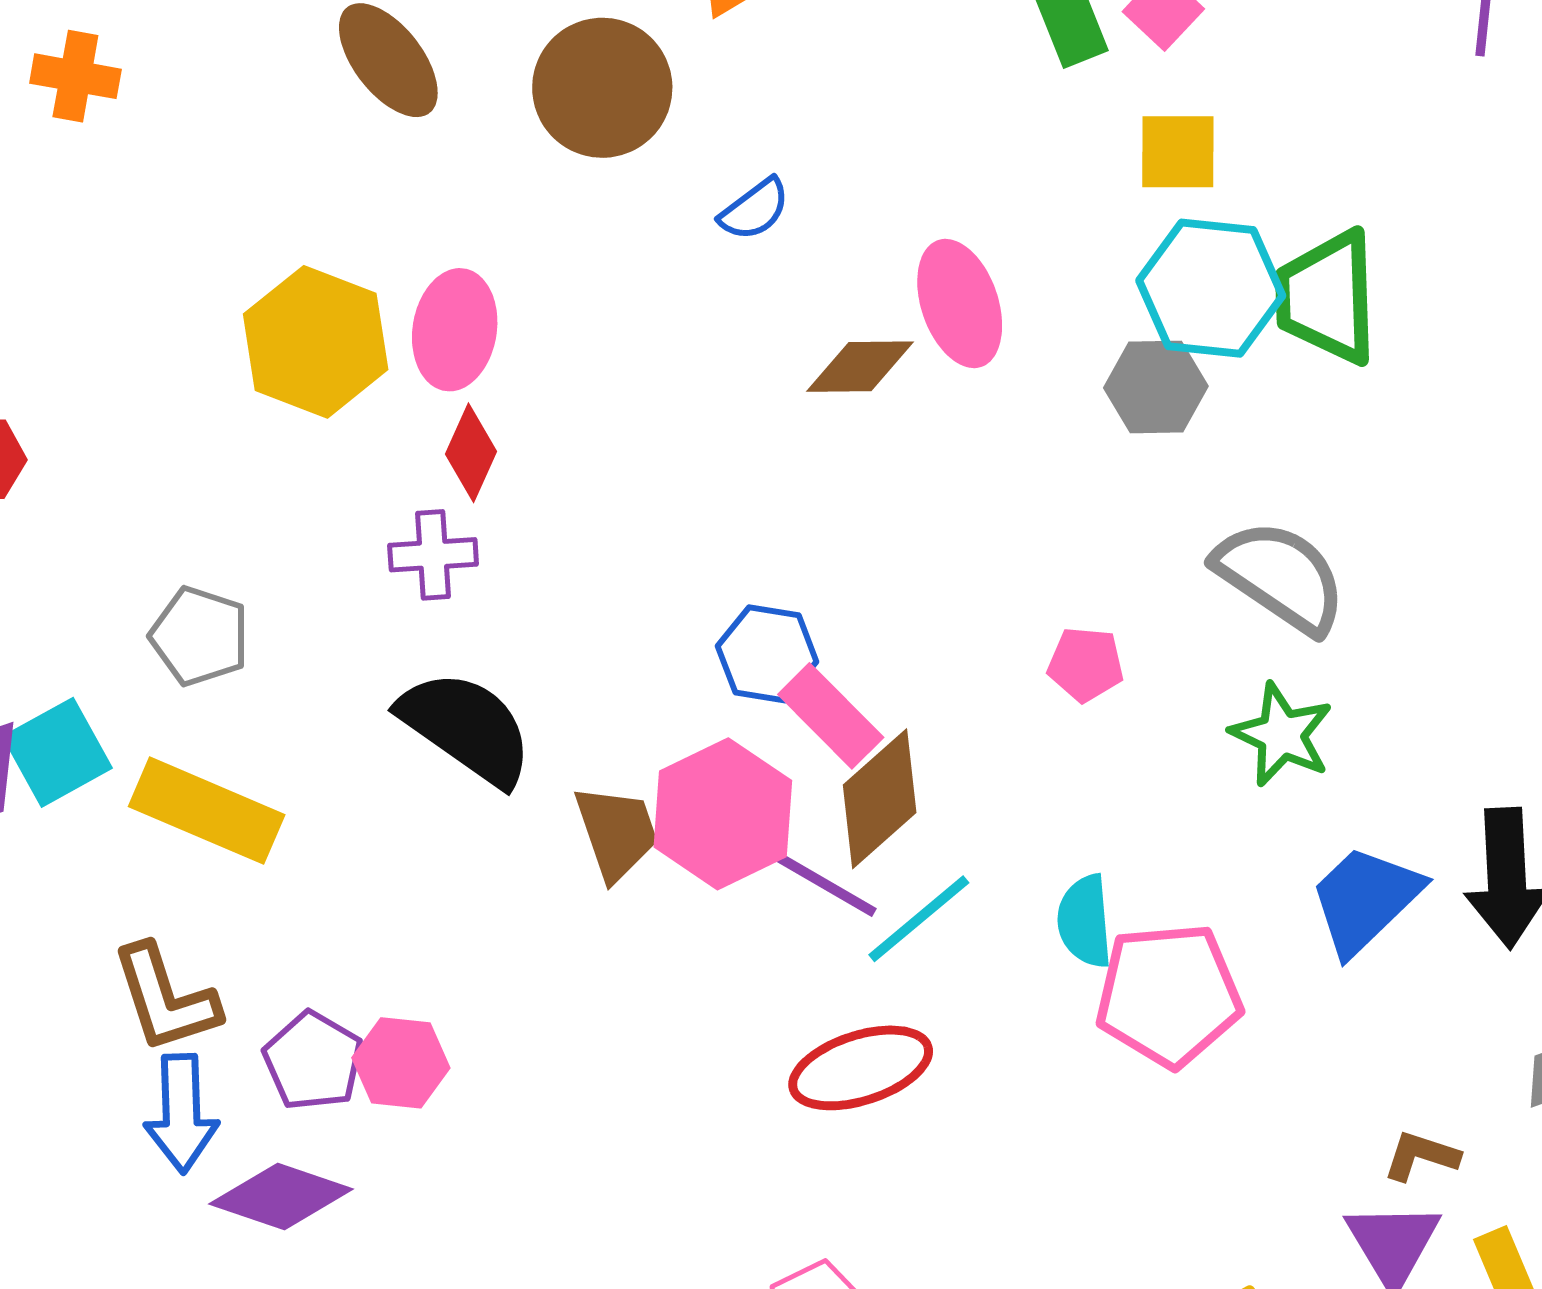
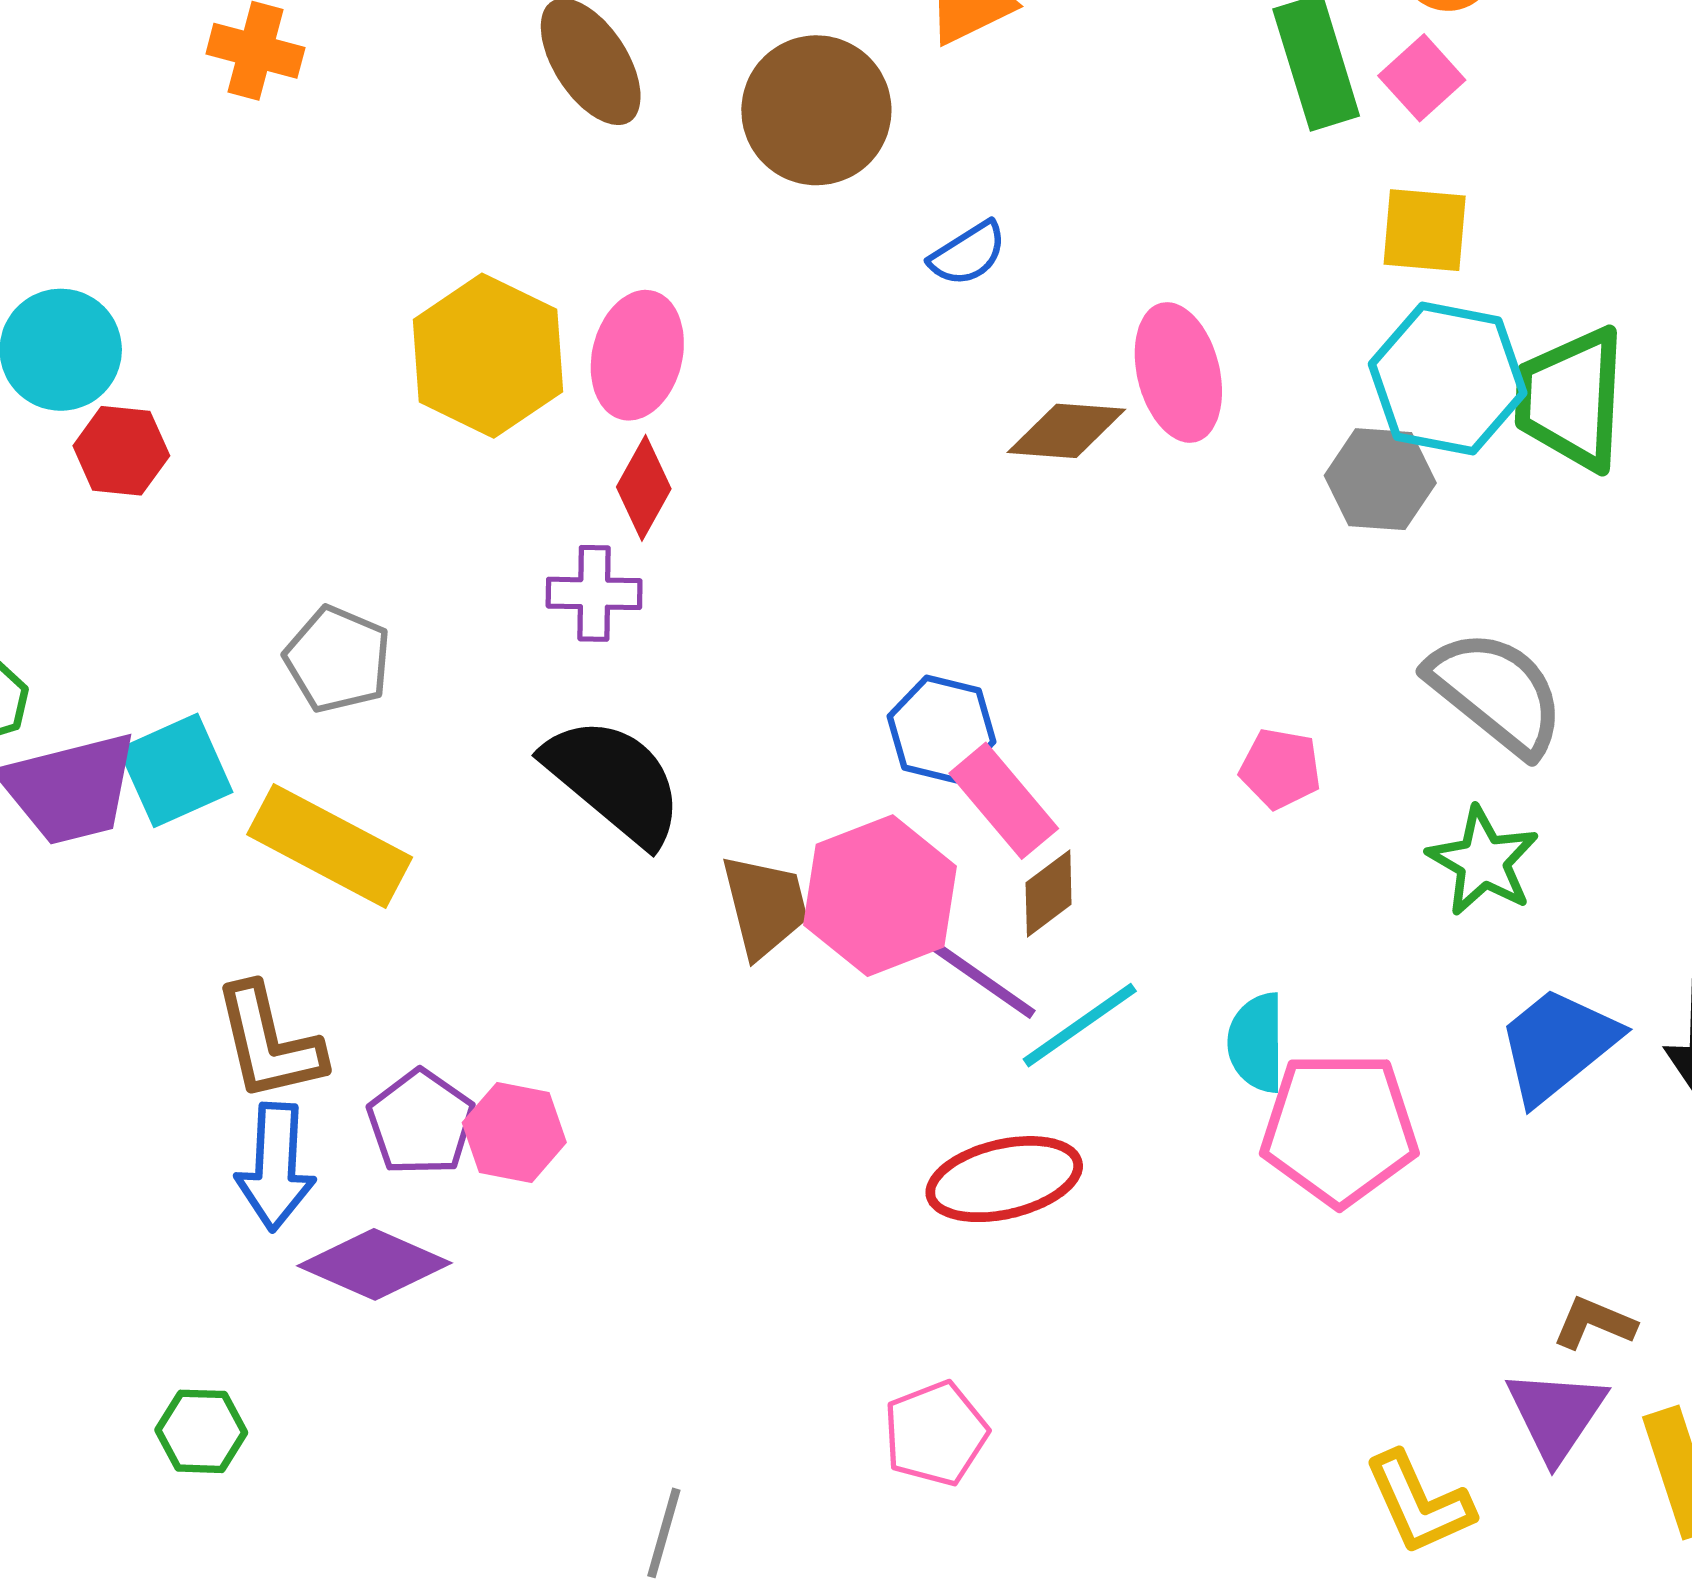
brown diamond: (880, 799) -> (1049, 894), size x0.6

